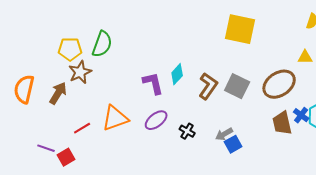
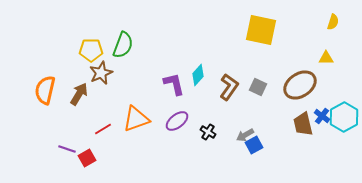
gray square: (237, 86) -> (258, 87), size x0.7

